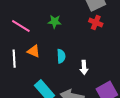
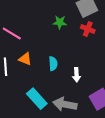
green star: (55, 22) -> (60, 22), moved

